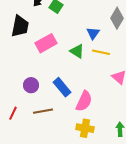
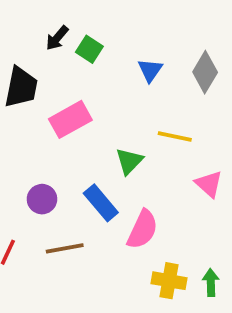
blue triangle: (93, 33) -> (150, 70), moved
green triangle: (77, 51) -> (129, 161), moved, turned 42
yellow cross: (85, 128) -> (169, 281), moved

